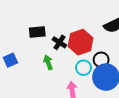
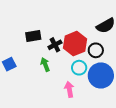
black cross: (59, 42) -> (55, 45), turned 32
black circle: (101, 60) -> (96, 50), moved

